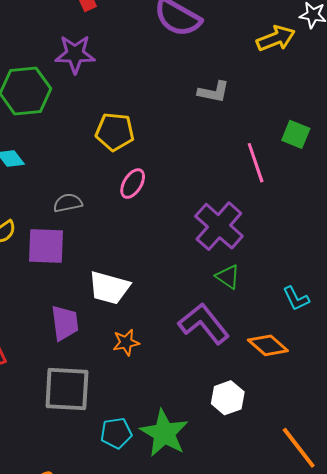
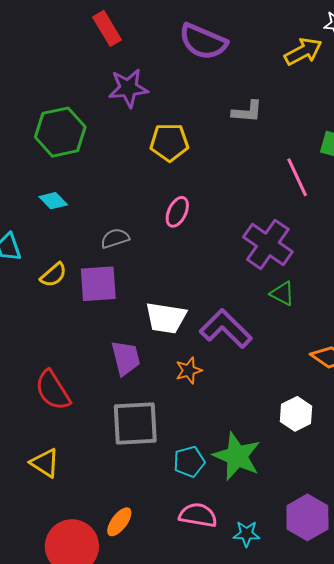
purple star: (75, 54) -> (128, 88), moved
yellow pentagon: (115, 132) -> (169, 142), moved
purple L-shape: (204, 324) -> (226, 329), moved

